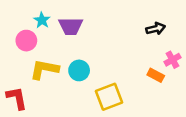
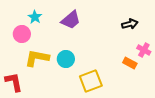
purple trapezoid: (71, 26) -> (71, 20), moved, turned -40
pink cross: (172, 60) -> (144, 50), turned -32

